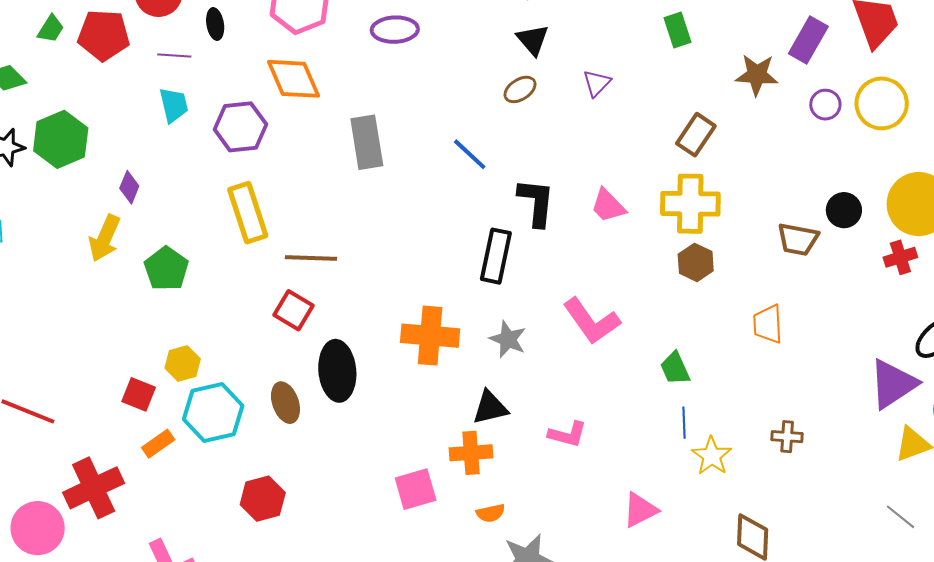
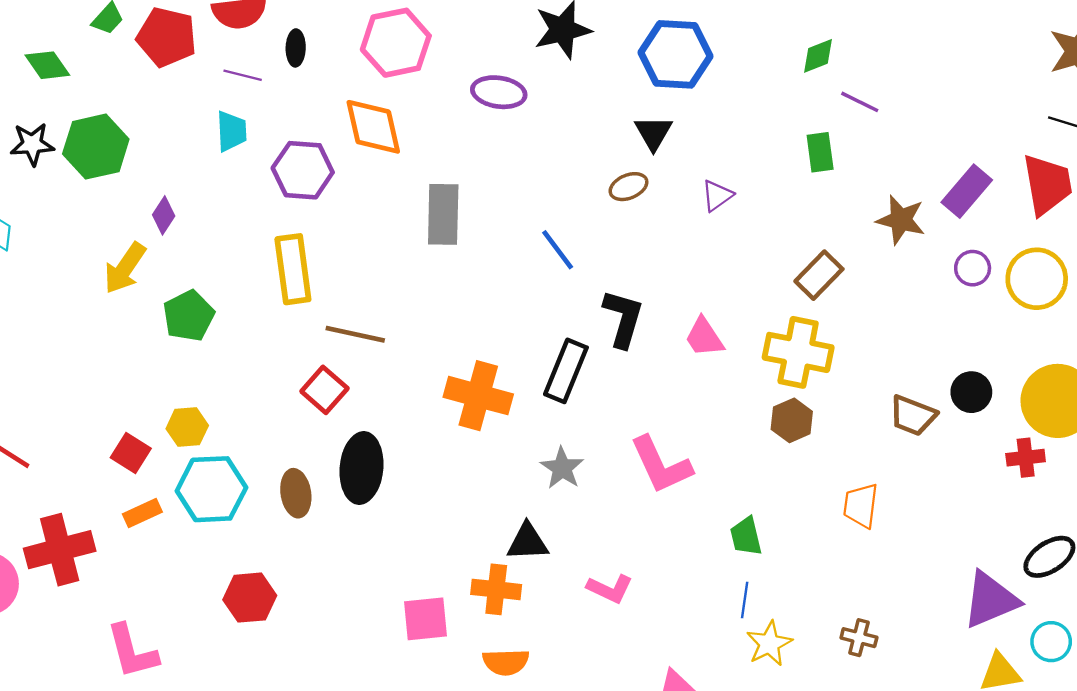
orange cross: (430, 336) -> (478, 396), moved
orange semicircle: (491, 513) -> (506, 662), size x1.4

